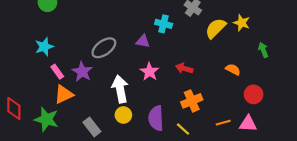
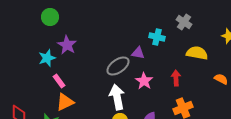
yellow semicircle: (216, 28) -> (197, 53), moved, turned 55
gray ellipse: (104, 48) -> (118, 66), moved
red arrow: (184, 68) -> (176, 78), turned 70
purple star: (82, 72) -> (67, 45), moved

